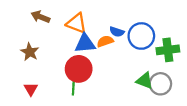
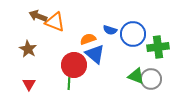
orange triangle: (76, 23) -> (55, 22), moved
orange semicircle: (105, 41) -> (88, 39), moved
blue triangle: (85, 43) -> (95, 54), moved, turned 45

